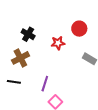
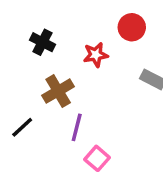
brown cross: (20, 58) -> (58, 91), moved
black line: (14, 82) -> (22, 127), turned -48

